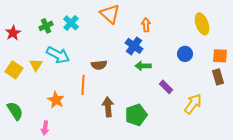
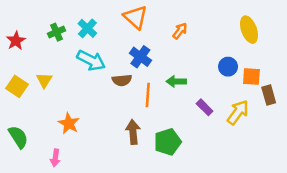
orange arrow: (146, 25) -> (180, 31), turned 40
blue cross: (134, 46) -> (140, 57), moved
cyan arrow: (58, 55) -> (91, 60), moved
orange square: (220, 56) -> (251, 76), moved
orange line: (83, 85) -> (148, 95), moved
yellow arrow: (193, 104) -> (238, 112), moved

